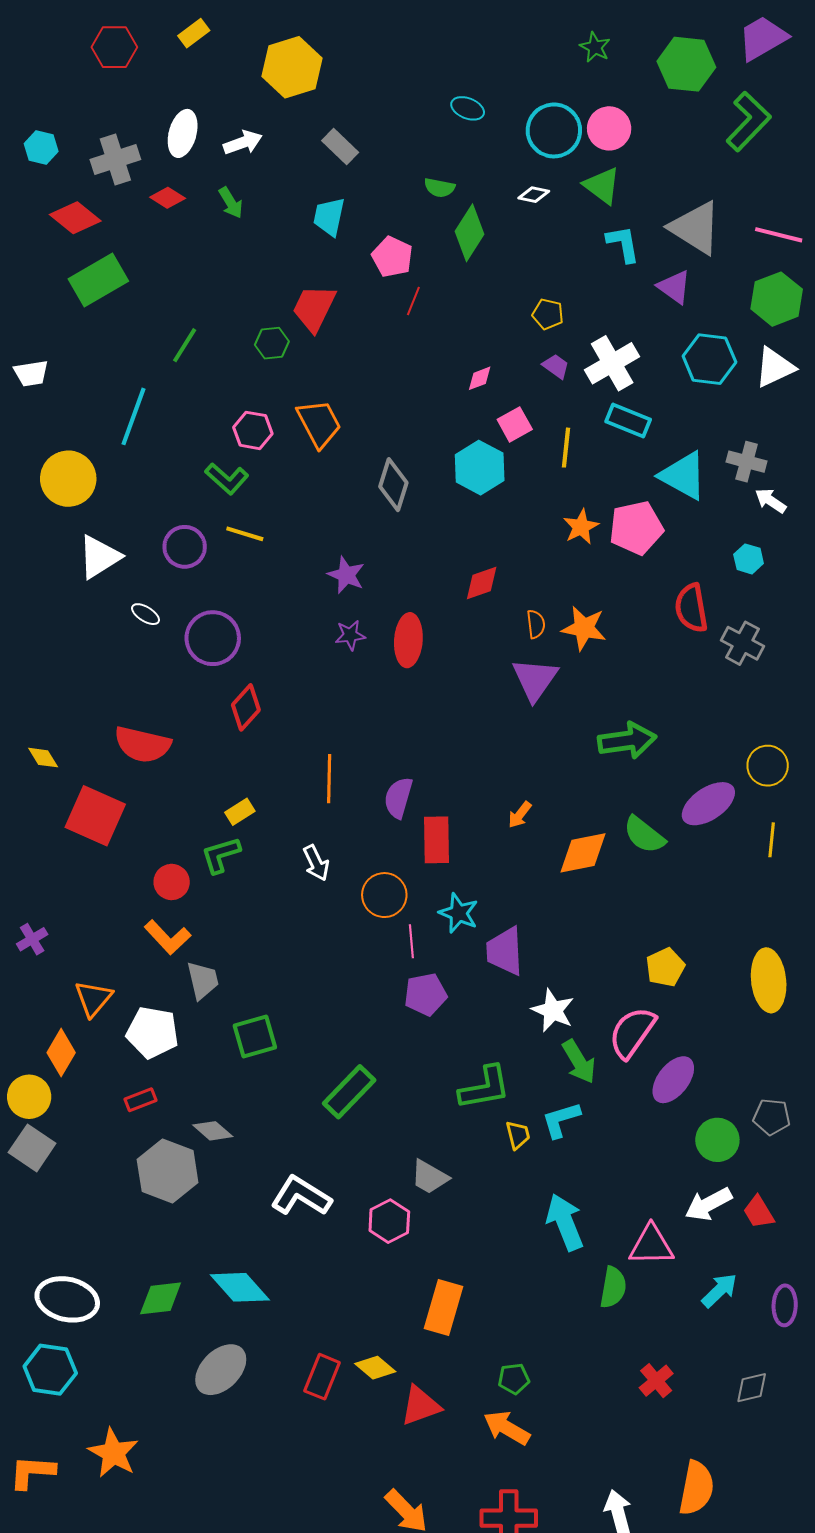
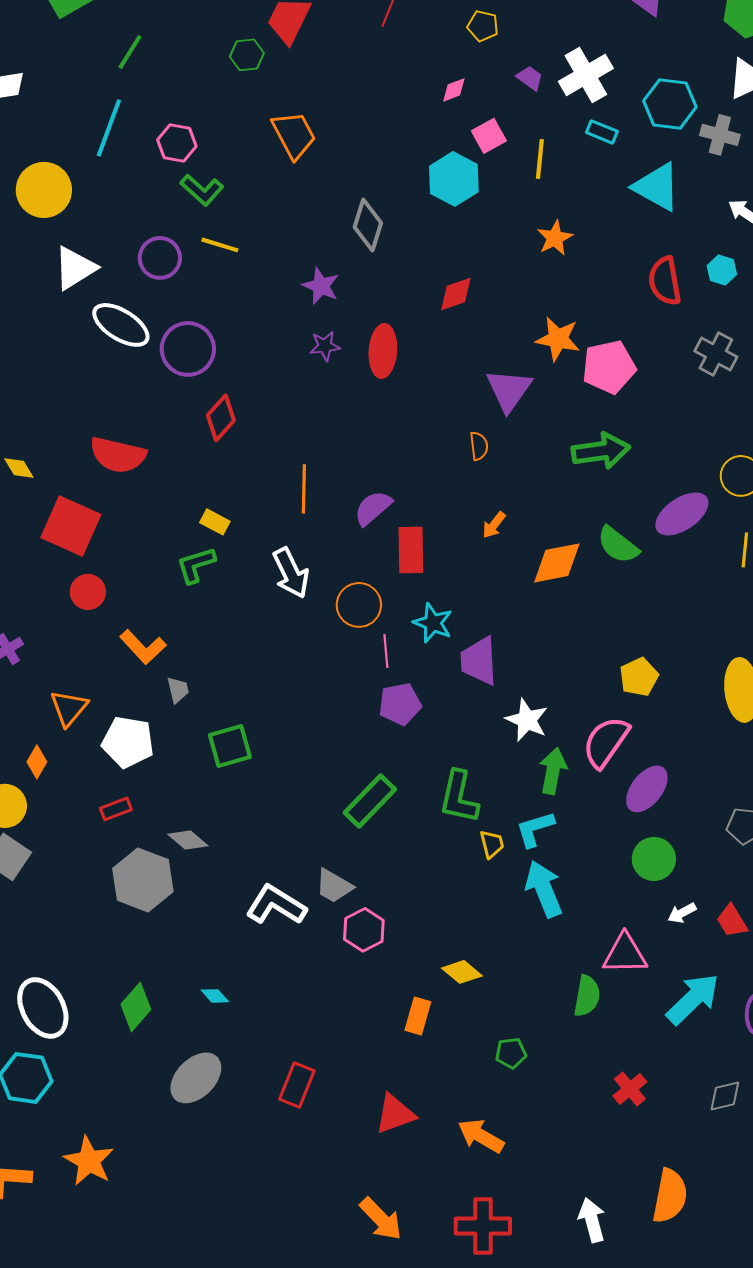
yellow pentagon: (548, 314) -> (483, 26), moved
green line: (185, 345) -> (130, 52), moved
cyan hexagon: (709, 359) -> (670, 104), moved
cyan rectangle: (628, 420) -> (602, 132), size x0.7
pink hexagon: (253, 430) -> (177, 143), moved
gray cross: (747, 462) -> (720, 135), moved
gray diamond: (393, 485) -> (368, 225), moved
pink pentagon: (636, 528) -> (609, 367), moved
red semicircle: (691, 608) -> (665, 281), moved
white ellipse: (145, 614) -> (121, 325), size x2.0
orange semicircle: (536, 624) -> (479, 446), moved
purple semicircle: (398, 798) -> (373, 508), turned 33
yellow rectangle: (240, 812) -> (215, 522), turned 60
white arrow: (316, 863) -> (291, 573), size x1.4
red circle: (172, 882) -> (88, 592), moved
gray trapezoid: (203, 980) -> (178, 690), size x0.7
orange diamond: (61, 1053) -> (37, 762), size x0.7
green arrow: (579, 1062) -> (553, 771), turned -138
green L-shape: (485, 1088) -> (459, 797), turned 112
green rectangle: (349, 1092) -> (370, 801), moved
green circle: (717, 1140) -> (654, 859), moved
gray trapezoid: (429, 1177) -> (334, 886), moved
white arrow: (708, 1204) -> (682, 913), size x0.6
cyan arrow: (565, 1222) -> (544, 889), moved
cyan diamond: (240, 1287) -> (215, 996), size x0.5
cyan arrow: (719, 1290) -> (693, 999), size x1.5
green diamond: (161, 1298) -> (136, 1007), turned -42
white ellipse: (67, 1299) -> (43, 1008), turned 48
orange rectangle: (444, 1307) -> (418, 1016), size x0.7
yellow diamond: (375, 1368) -> (462, 972), moved
green pentagon: (514, 1379) -> (511, 1053), moved

